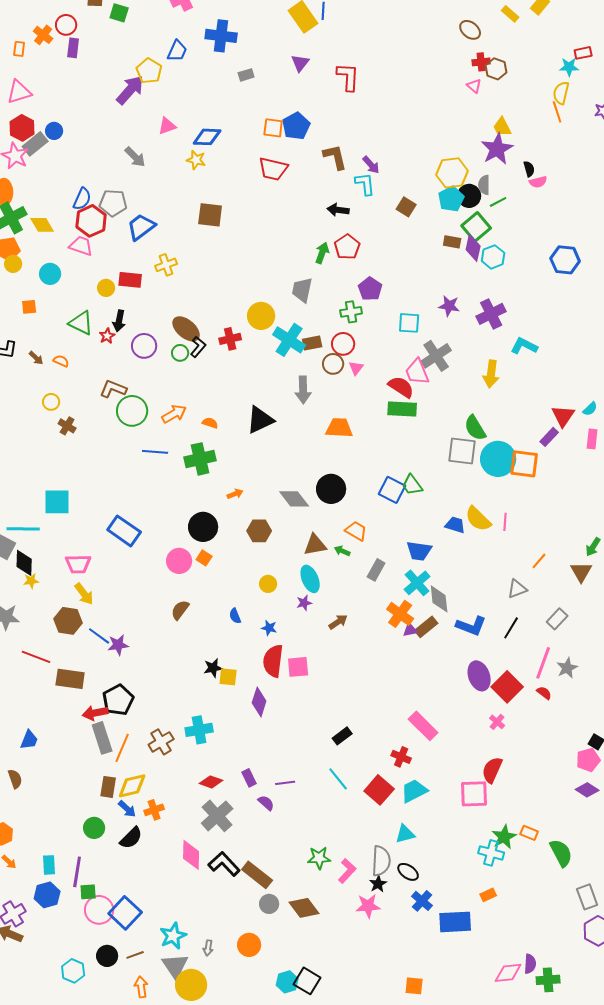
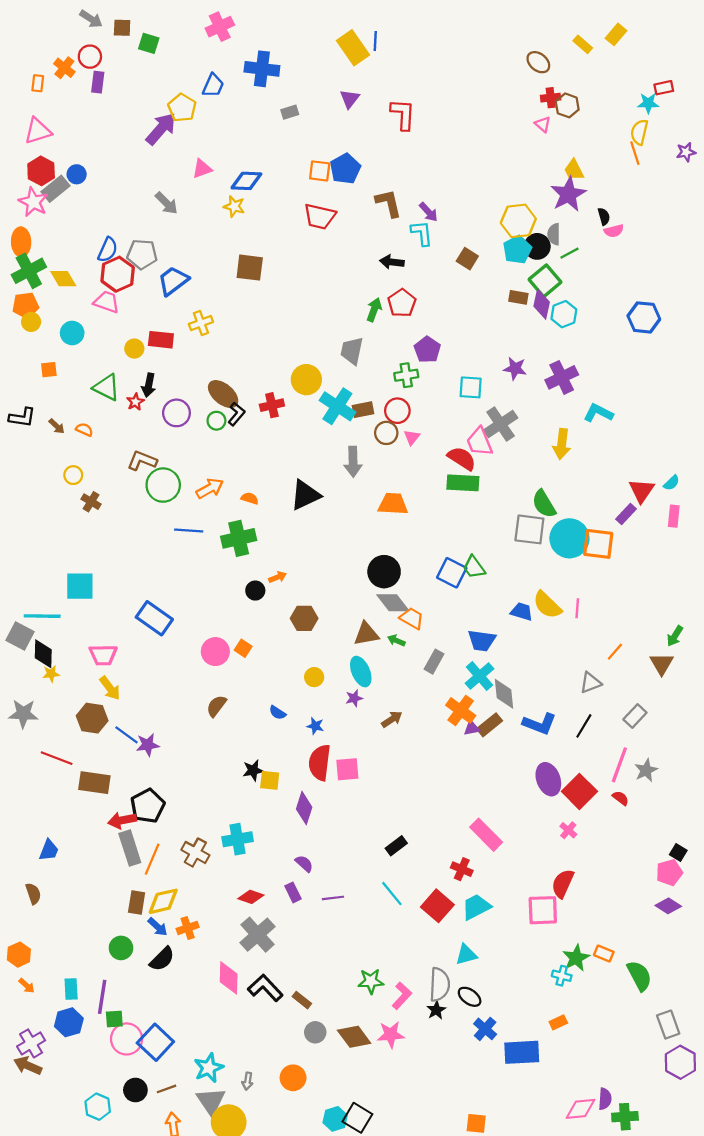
gray diamond: (294, 499) -> (393, 603), moved
black circle: (203, 527) -> (255, 591), moved, size x0.6
blue semicircle: (235, 616) -> (277, 713), turned -35
brown cross: (161, 742) -> (195, 852), turned -30
purple semicircle: (266, 803) -> (304, 864), moved
cyan cross: (491, 853) -> (562, 976), size x0.7
brown rectangle: (257, 875) -> (302, 1000), size x0.6
pink star: (368, 906) -> (391, 1035), moved

